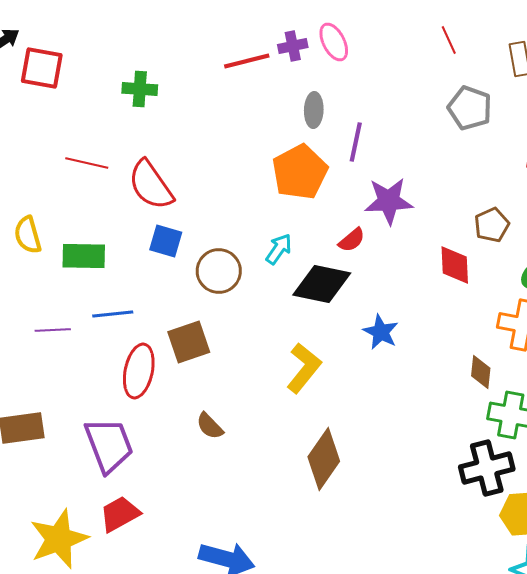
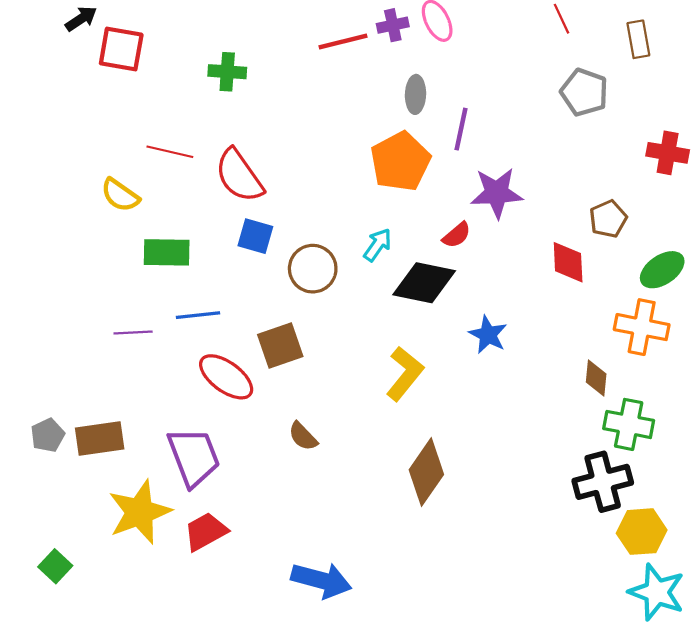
yellow semicircle: (28, 235) -> (120, 195), moved, turned -39
red ellipse: (139, 371) -> (226, 377), turned -66
yellow star: (59, 539) -> (140, 512), moved

